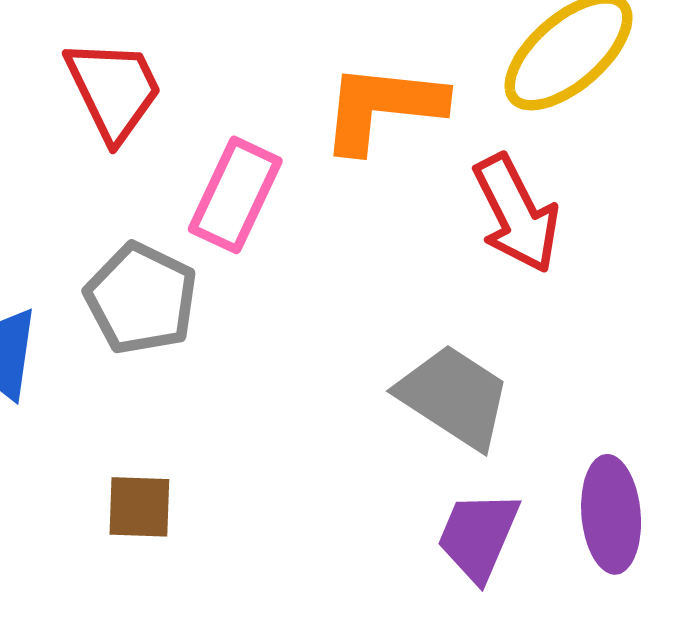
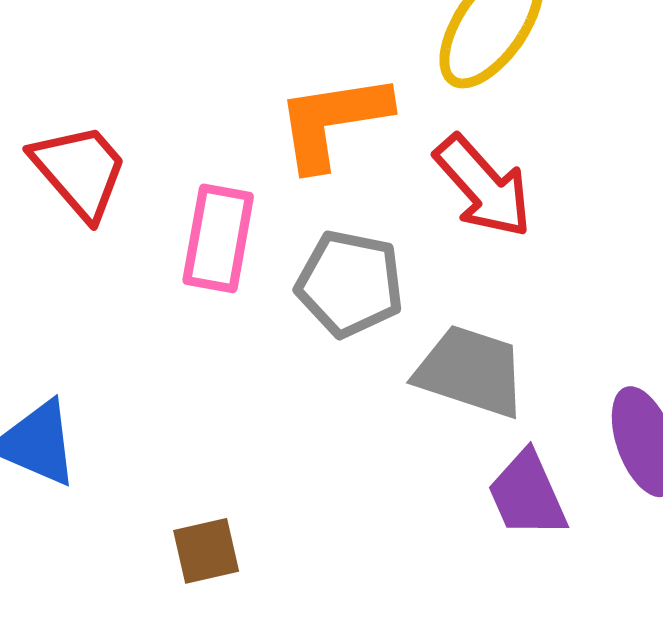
gray pentagon: (141, 299) -> (350, 284), moved
purple trapezoid: (478, 536) -> (527, 494), turned -32

